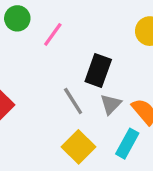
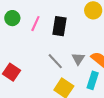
black rectangle: (98, 70) -> (60, 26), moved

